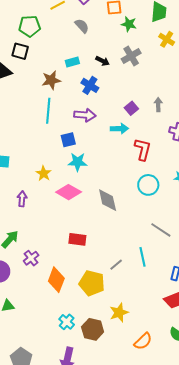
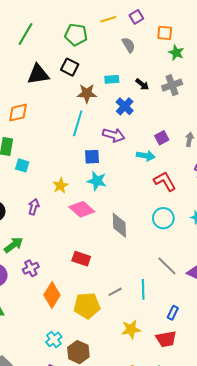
black square: (20, 51) -> (70, 67), moved
red L-shape: (143, 149) -> (165, 181), turned -55
yellow pentagon: (92, 283) -> (87, 306), turned -30
yellow star: (119, 313) -> (131, 329), moved

